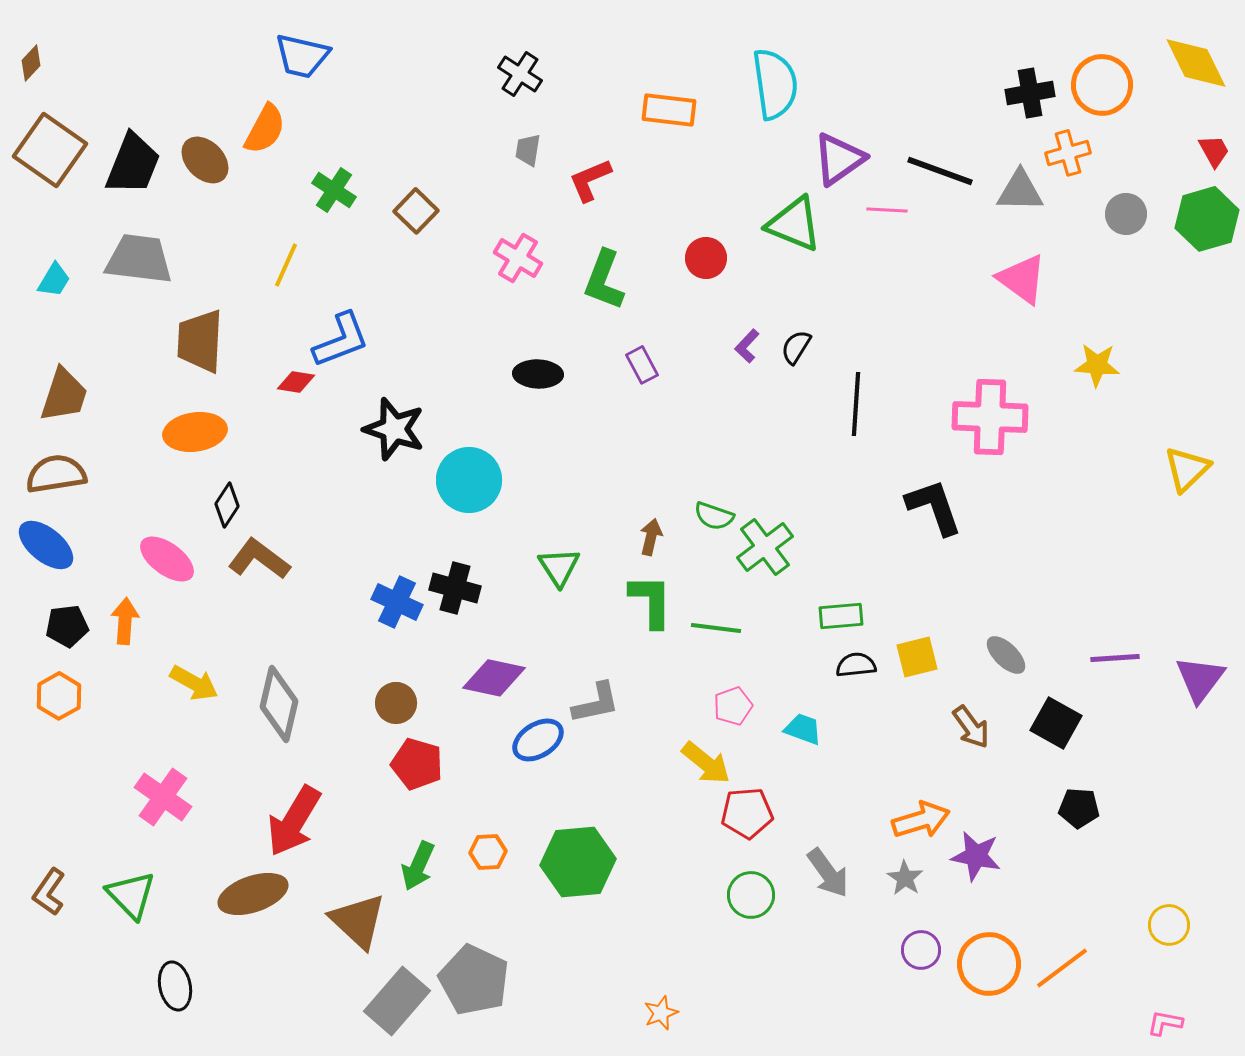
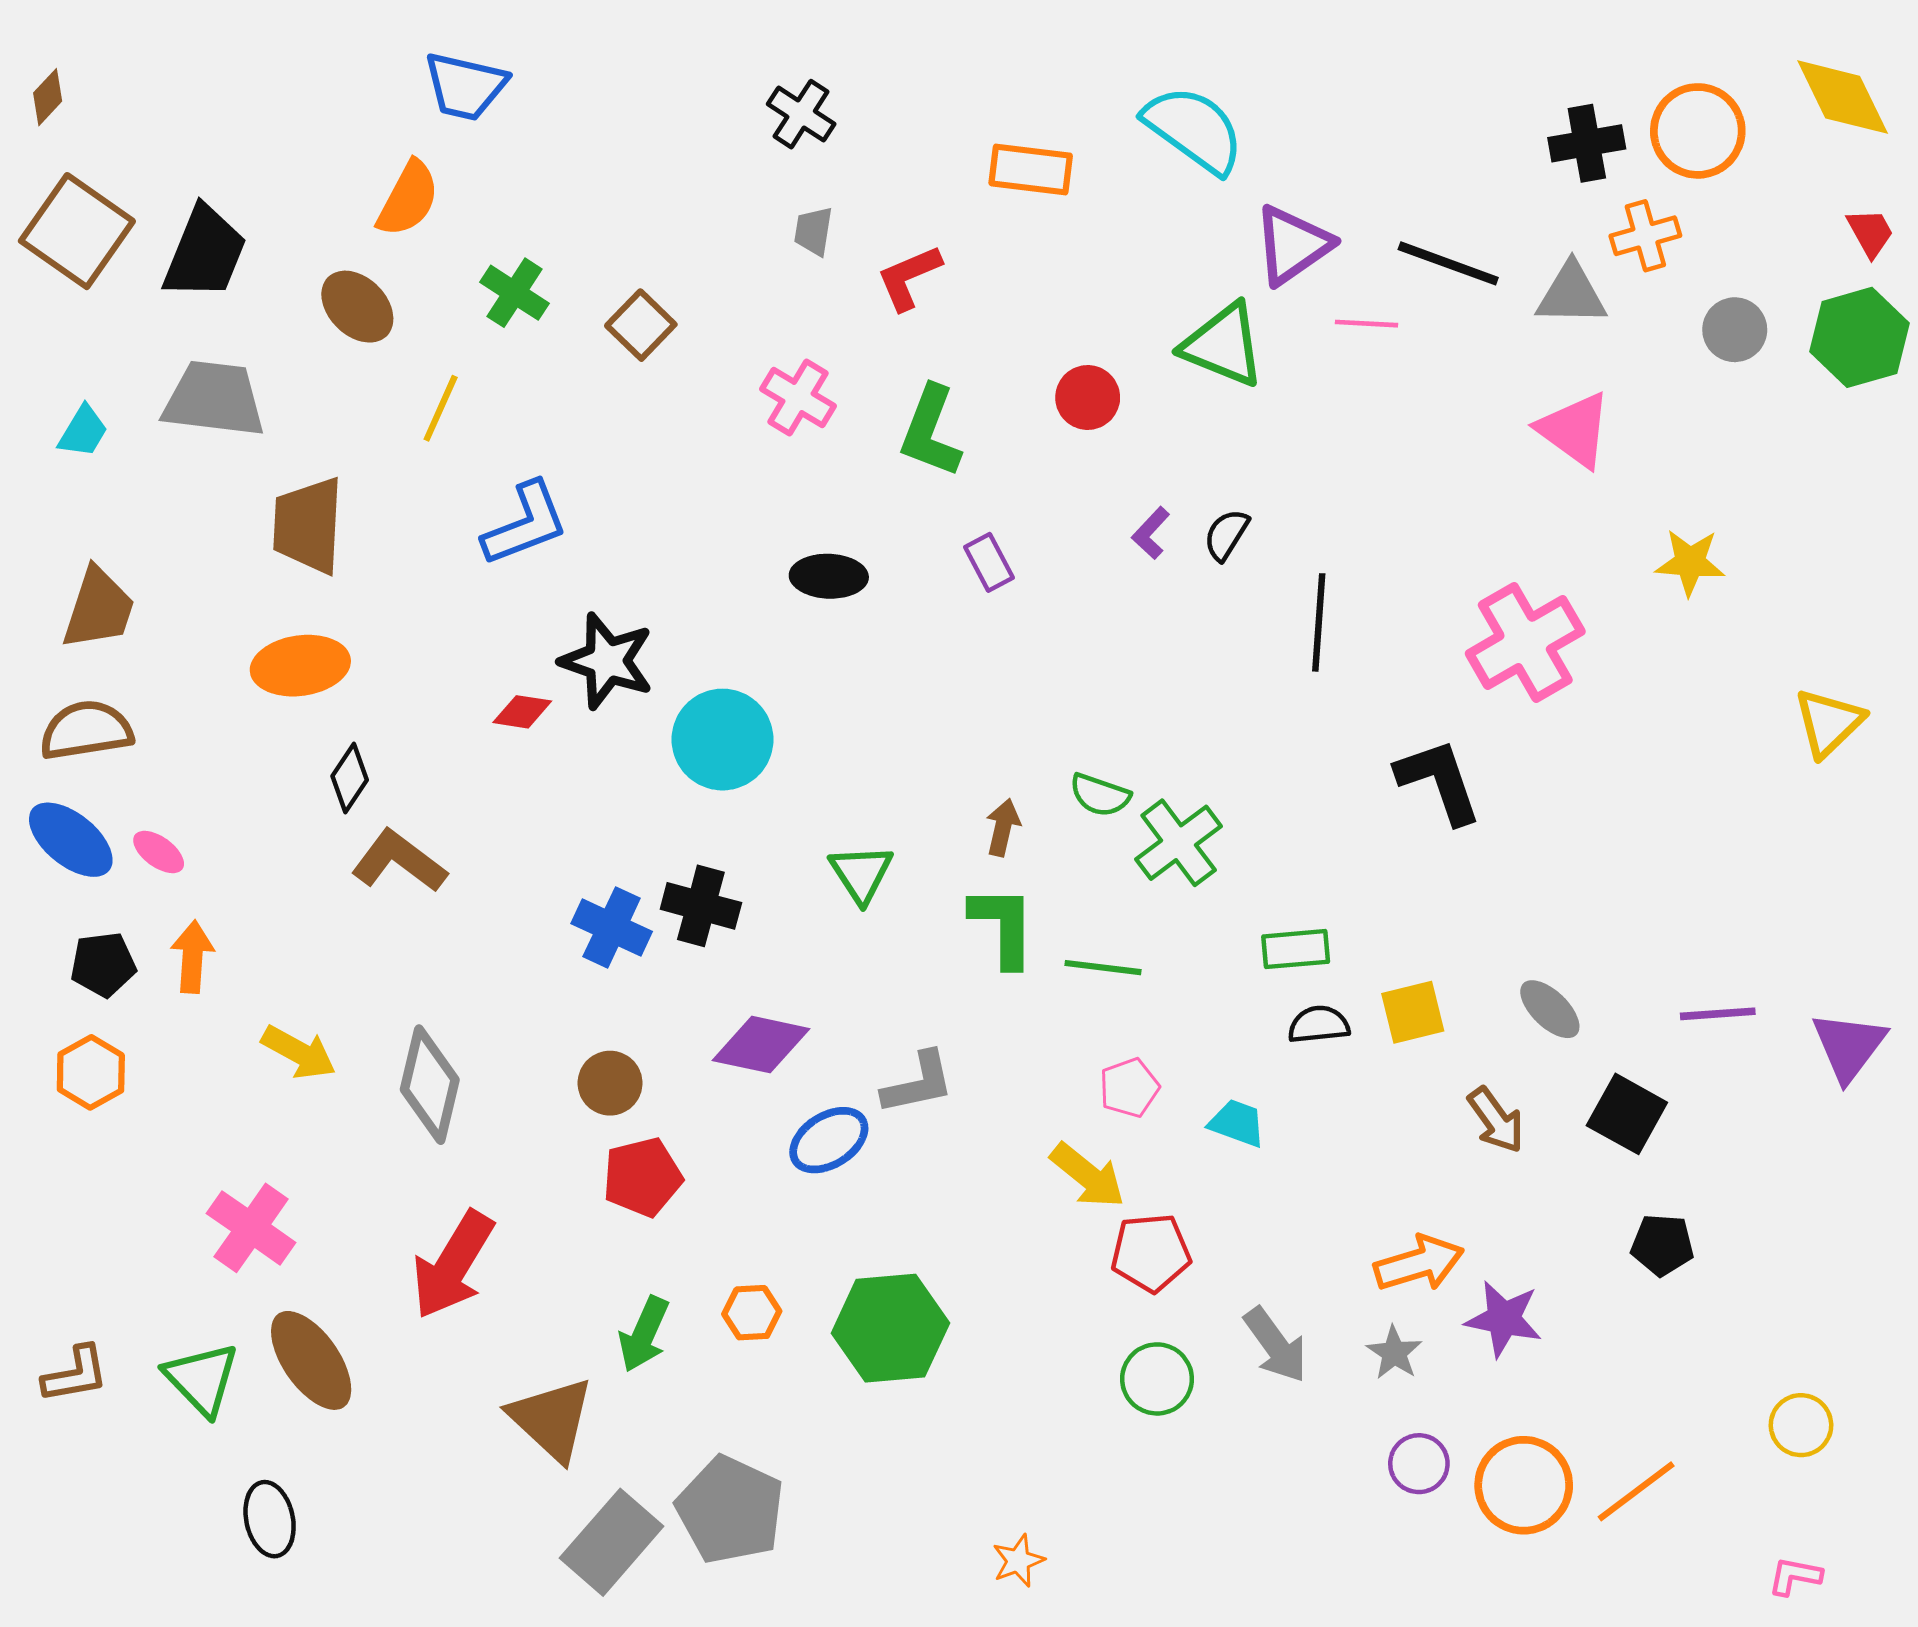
cyan semicircle: (775, 84) -> (1194, 129), turned -46
brown ellipse: (205, 160) -> (357, 307), moved
red diamond: (296, 382) -> (522, 712), moved
pink cross: (990, 417) -> (1525, 642), turned -32
pink ellipse: (167, 559) -> (159, 852), moved, size x0.6
red pentagon: (417, 764) -> (642, 1177), turned -30
brown L-shape: (49, 892) -> (75, 1374), turned -135
brown ellipse: (253, 894) -> (311, 1360), moved, turned 74

